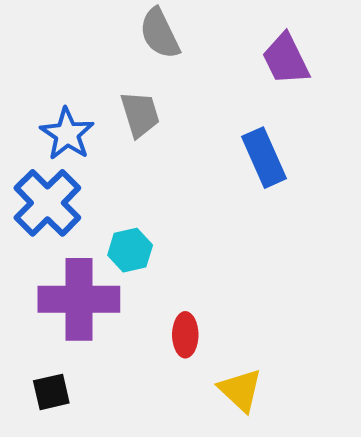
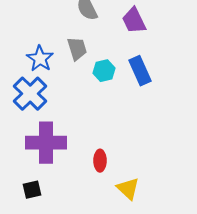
purple trapezoid: (286, 59) -> (134, 21), moved
cyan hexagon: (130, 250) -> (104, 71), moved

